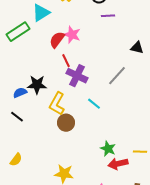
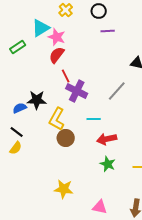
green rectangle: (18, 32) -> (18, 47), size x0.7
pink star: (72, 35) -> (57, 37), moved
cyan line: (94, 104) -> (94, 119), turned -40
yellow semicircle: (16, 160) -> (16, 148), moved
red arrow: (118, 164) -> (107, 139), moved

